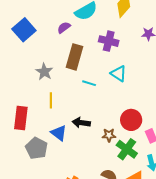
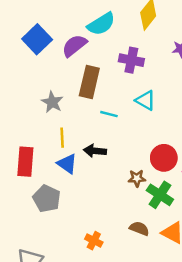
purple semicircle: (64, 28) -> (74, 46), size x1.5
blue square: (24, 30) -> (37, 39), moved
black arrow: (81, 123) -> (95, 151), moved
blue triangle: (59, 133) -> (67, 164), moved

